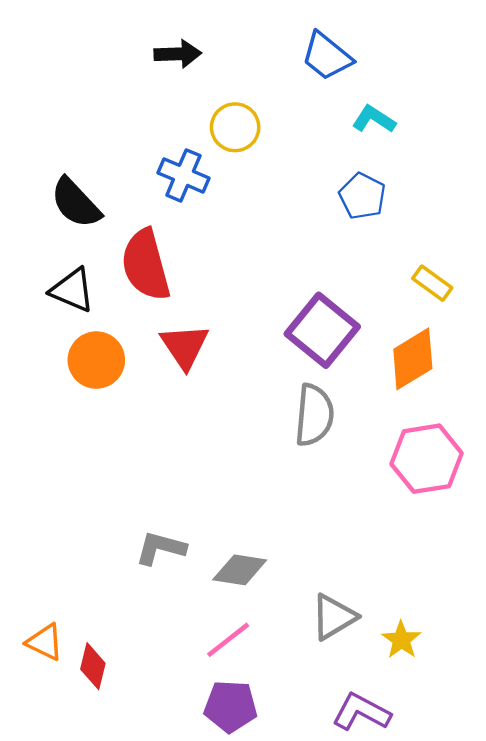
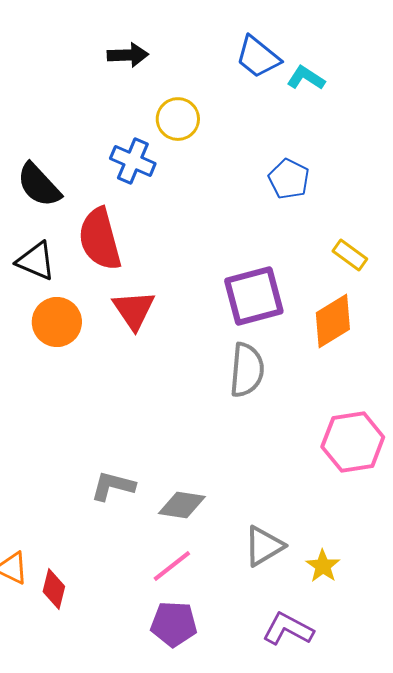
cyan L-shape: (374, 119) -> (306, 78), moved
purple square: (322, 330) -> (254, 296), turned 36
pink hexagon: (427, 459) -> (353, 442), moved

